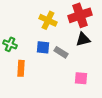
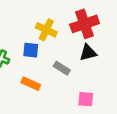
blue square: (43, 47) -> (31, 50), moved
orange rectangle: (21, 68) -> (31, 84), moved, turned -70

